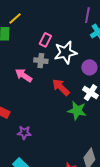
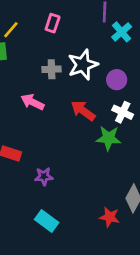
pink rectangle: (45, 40) -> (53, 23), moved
gray cross: (41, 61) -> (52, 69), moved

